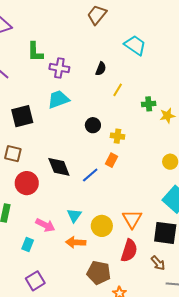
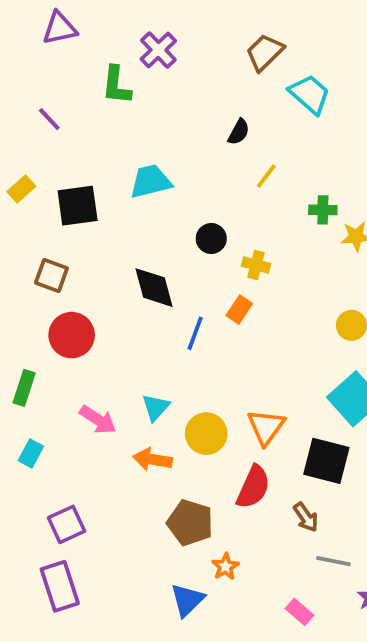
brown trapezoid: (97, 15) -> (265, 52), moved
purple cross: (59, 68) -> (158, 50), moved, turned 30
black diamond: (59, 167) -> (154, 288), moved
blue line: (90, 175) -> (195, 333), turned -36
cyan rectangle: (28, 244) -> (31, 453), moved

